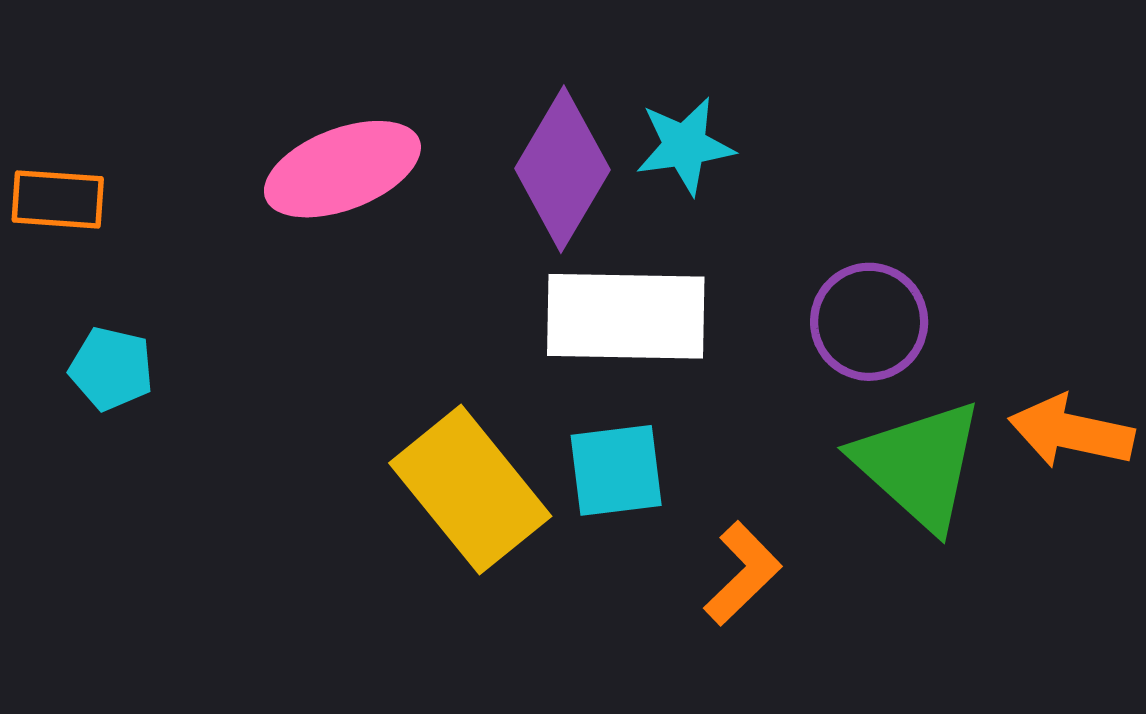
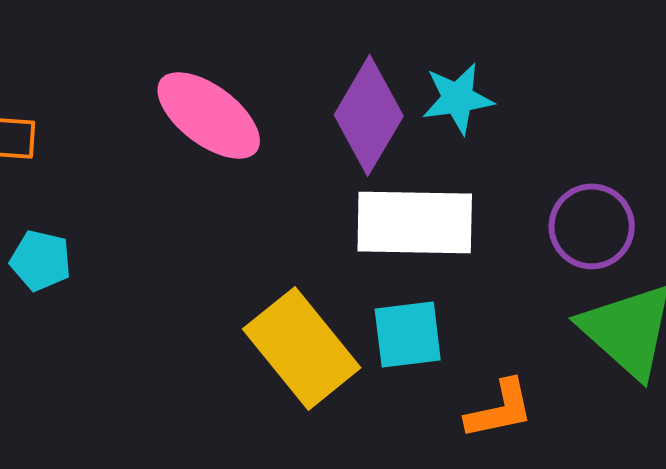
pink ellipse: (342, 169) -> (209, 115), turned 58
orange L-shape: (743, 573) -> (500, 409), turned 32

